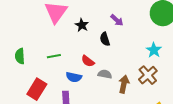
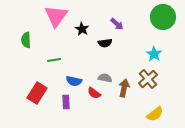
black semicircle: (105, 39) -> (105, 43), turned -80
green semicircle: (20, 56) -> (26, 40), moved
red semicircle: (88, 61) -> (94, 93), moved

